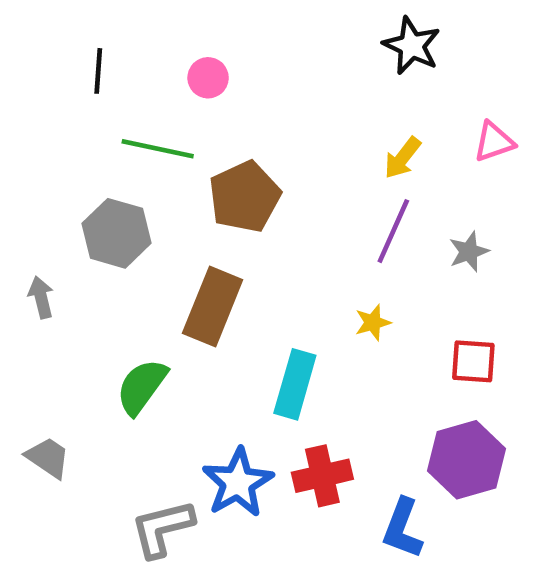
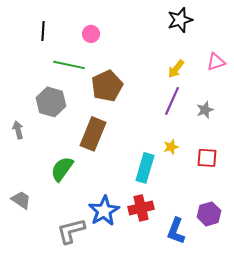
black star: (412, 46) -> (180, 20), turned 30
yellow star: (373, 323) -> (171, 147), moved
cyan rectangle: (295, 384) -> (145, 168), moved
purple hexagon: (467, 460) -> (209, 214), moved, size x0.7

